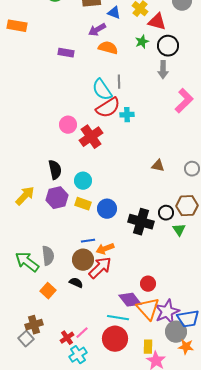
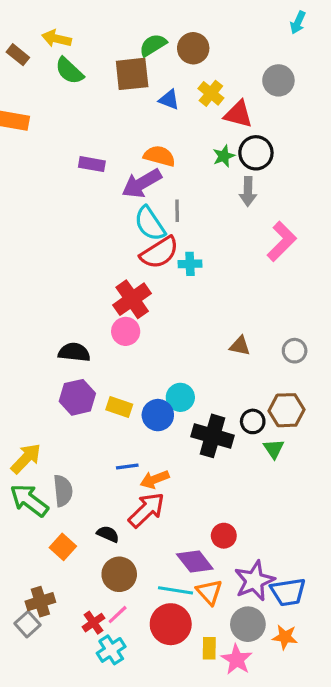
purple arrow: (97, 30) -> (142, 183), moved, size x1.4
green star: (142, 42) -> (224, 156), moved
pink circle: (68, 125) -> (126, 331), moved
black semicircle: (55, 170) -> (74, 352), turned -72
cyan circle: (83, 181) -> (180, 397), moved
yellow arrow: (25, 196) -> (26, 458), moved
brown circle: (83, 260) -> (119, 574), moved
orange triangle: (148, 309) -> (209, 592), moved, size x0.7
gray circle: (176, 332) -> (248, 624), moved
yellow rectangle: (148, 347) -> (209, 648), moved

